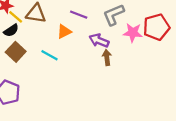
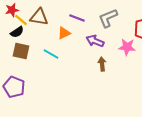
pink star: (133, 33) -> (127, 47), moved
brown square: (16, 52) -> (21, 51), turned -30
brown arrow: (107, 57) -> (102, 64), moved

